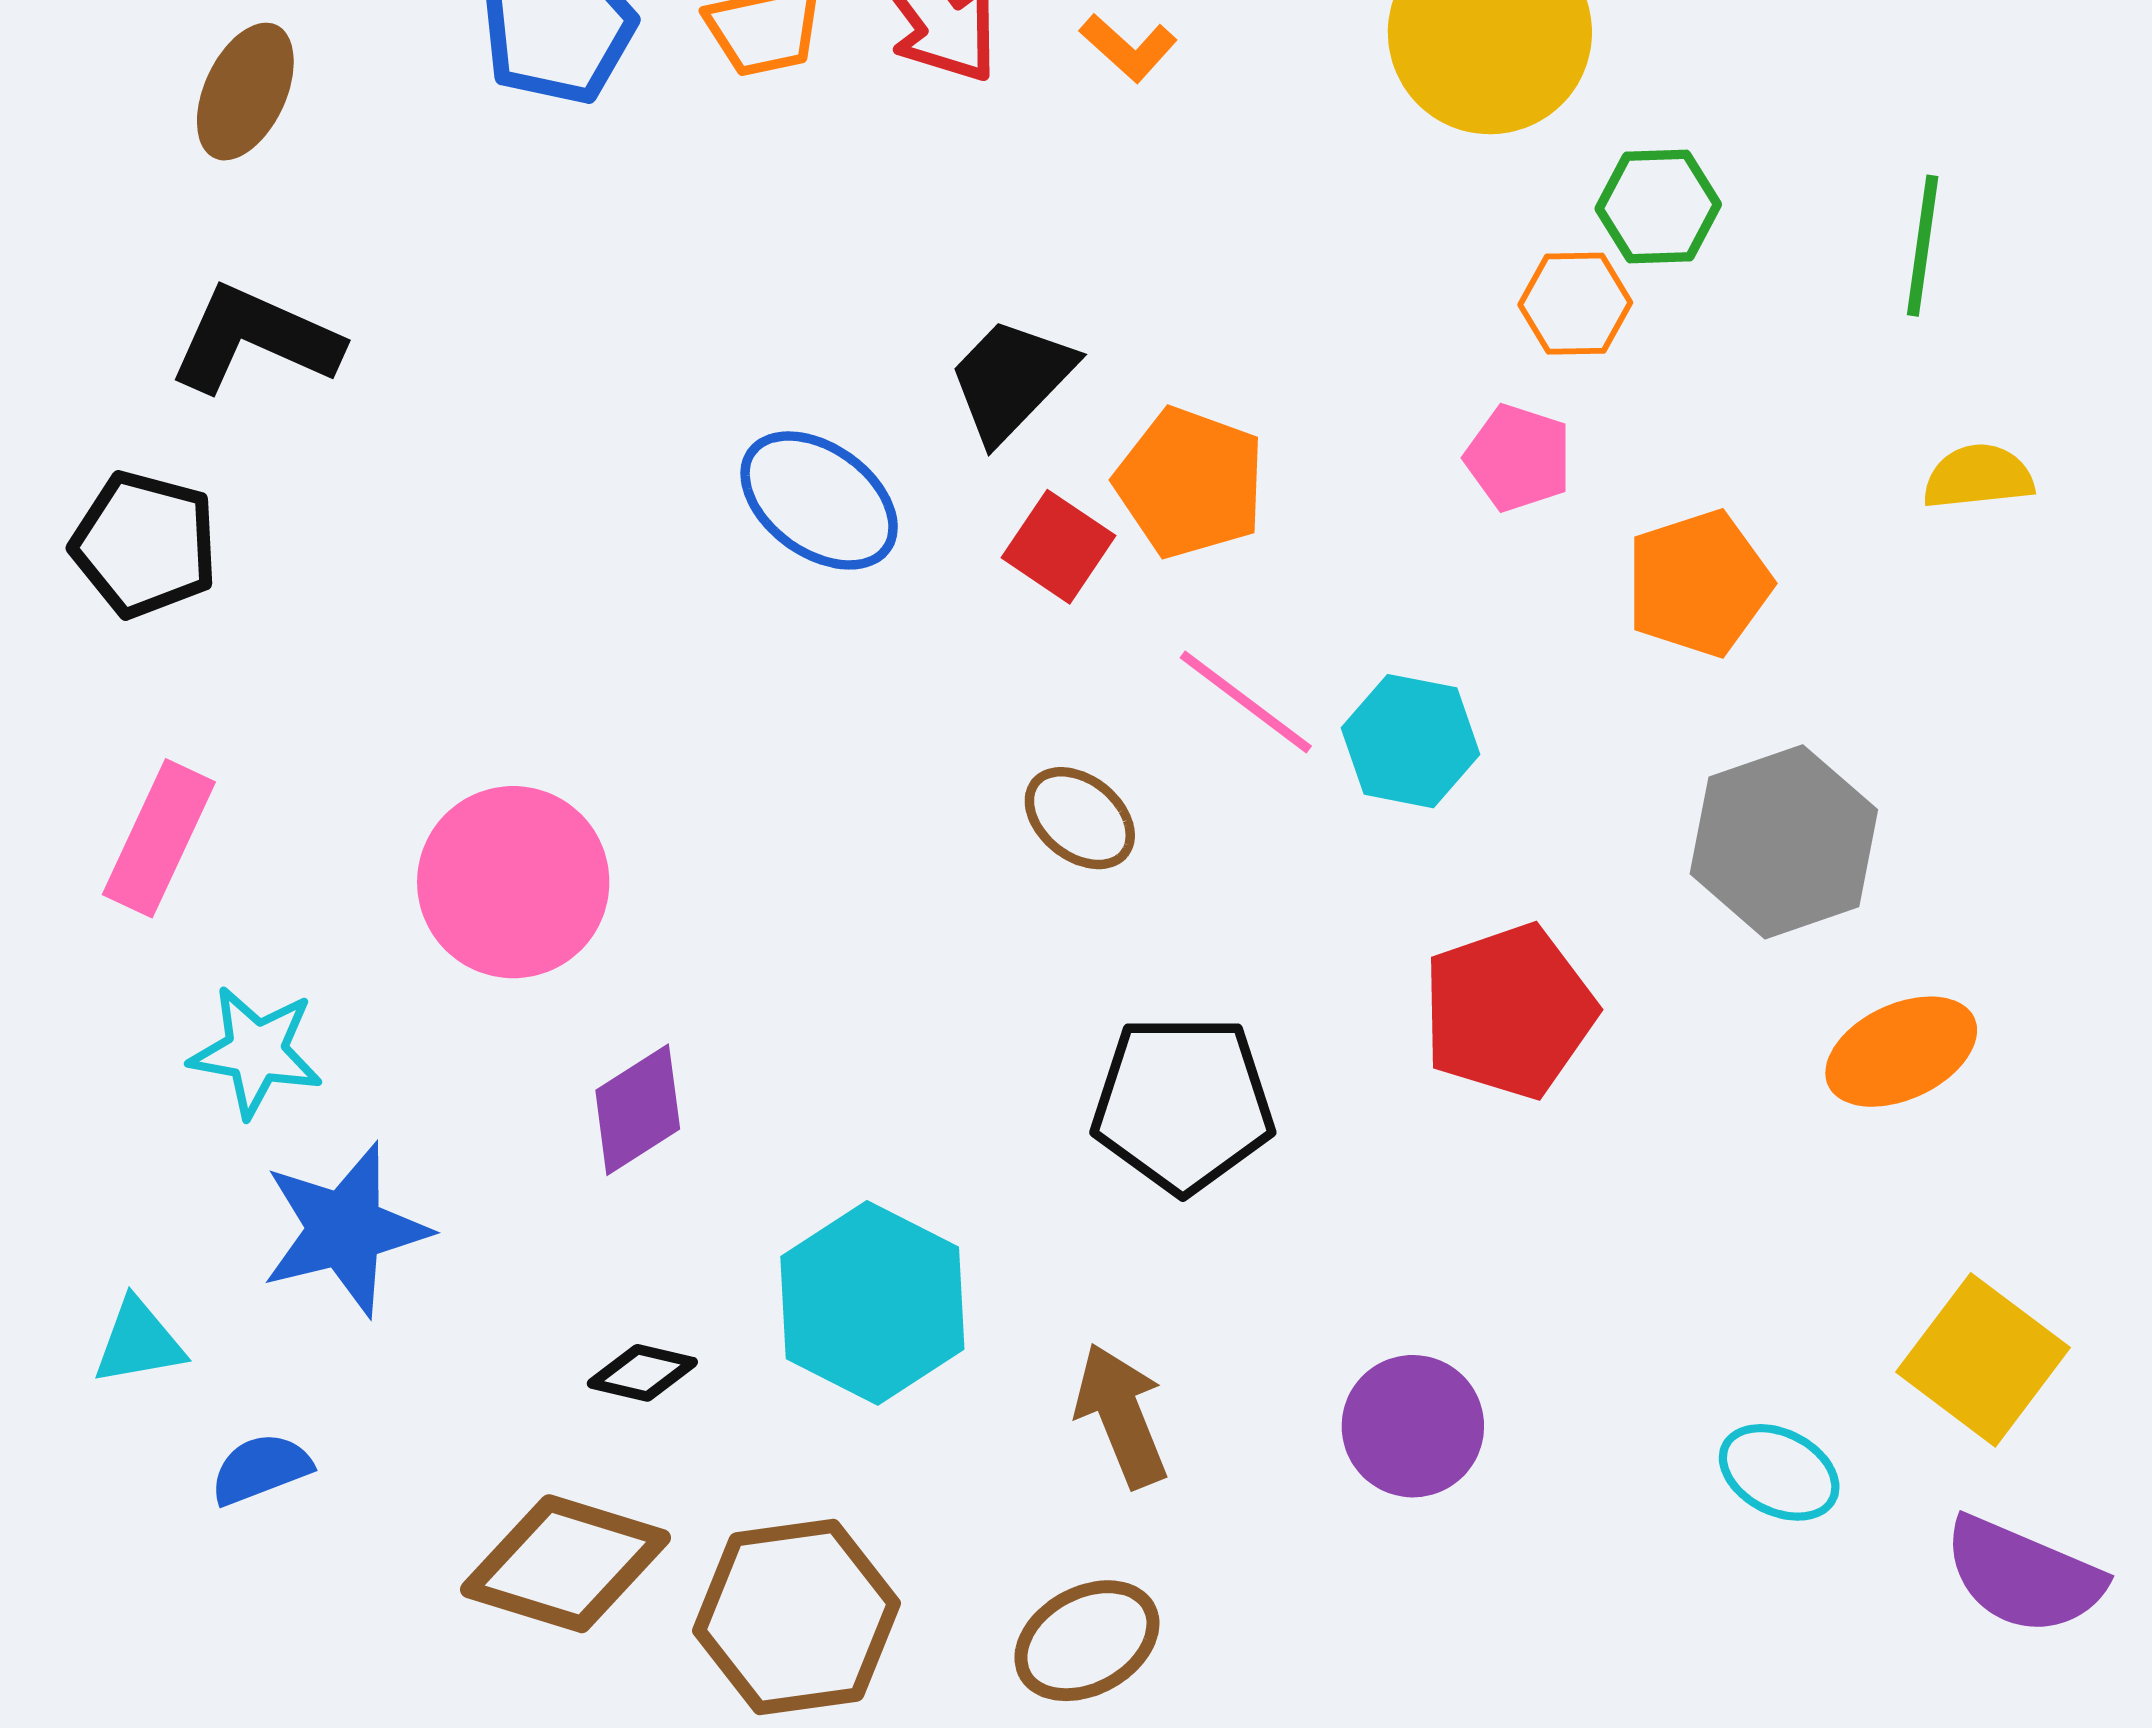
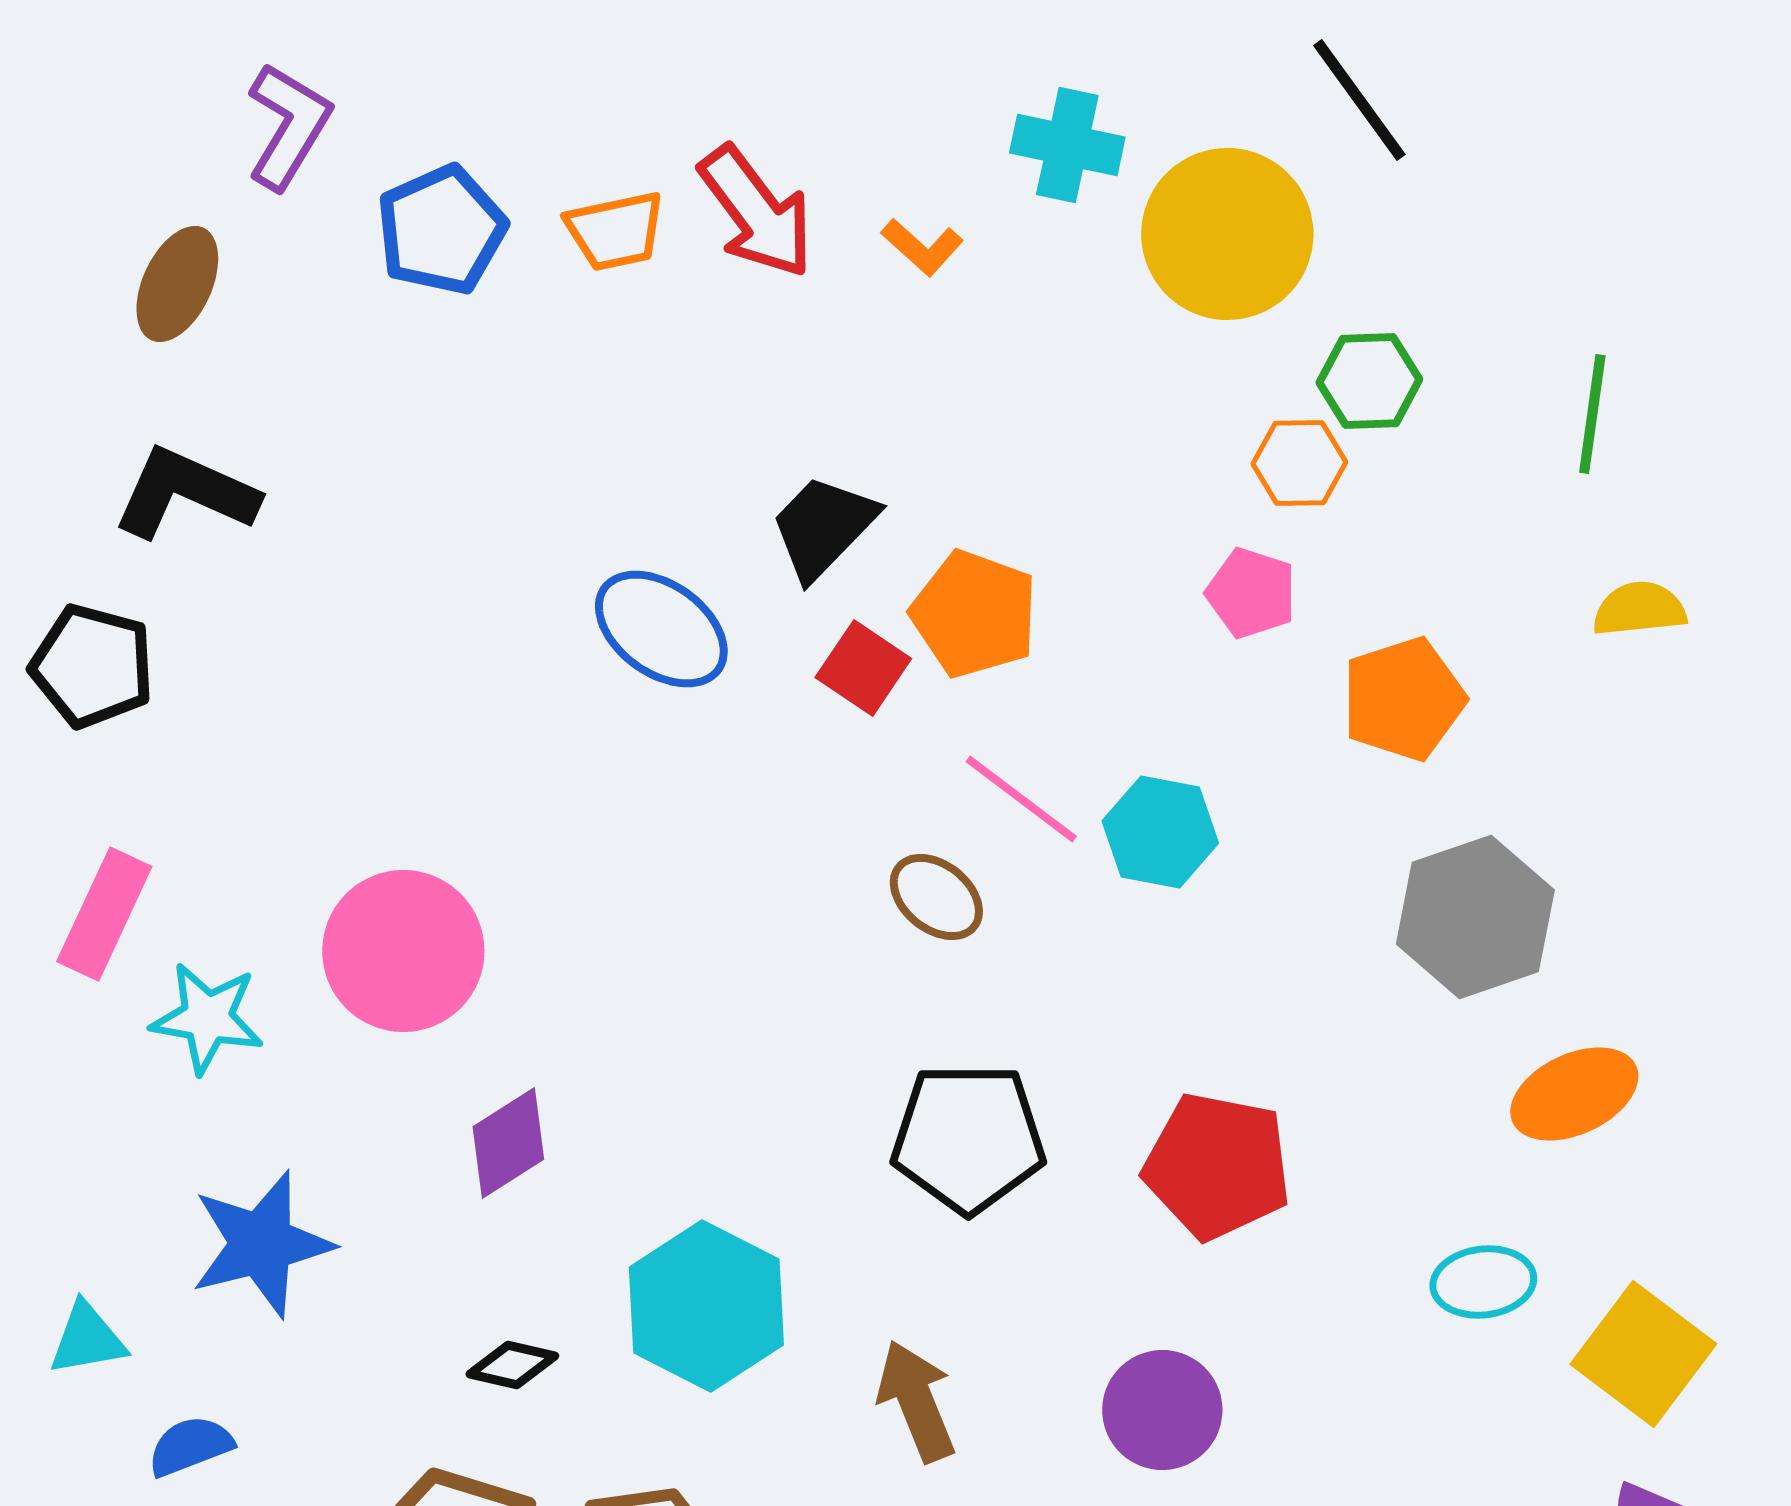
brown ellipse: (1080, 818) -> (936, 897), moved
red pentagon: (1509, 1011) -> (1217, 1166), moved, turned 30
cyan star: (256, 1052) -> (207, 1018), moved
cyan ellipse: (1779, 1472) -> (1483, 1282), moved, turned -34

